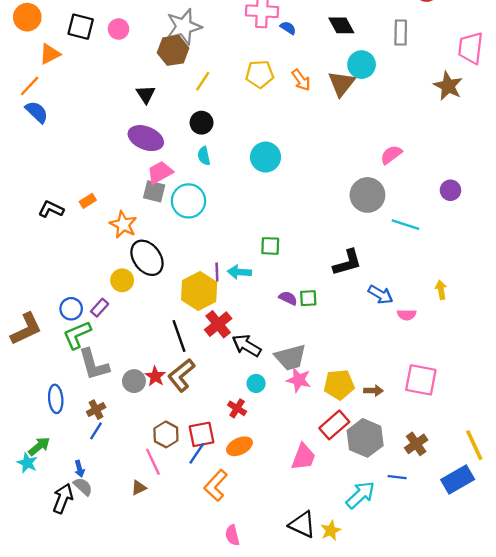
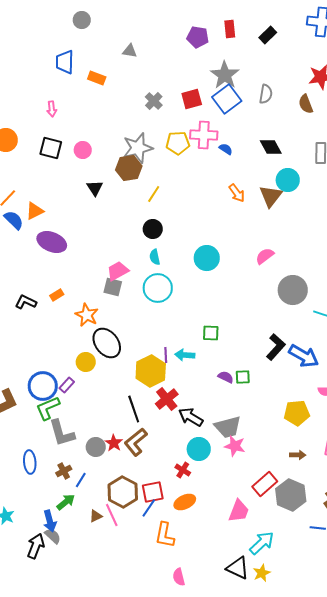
orange triangle: (50, 54) -> (35, 211), moved
yellow pentagon: (260, 74) -> (178, 143), moved
black triangle: (146, 94) -> (95, 188), moved
purple ellipse: (146, 138) -> (52, 242), moved
pink semicircle: (391, 155) -> (265, 256), moved
cyan circle: (188, 201) -> (158, 288), moved
black L-shape: (347, 263) -> (276, 347), turned -32
blue arrow: (381, 295) -> (304, 356), moved, size x1.4
blue circle: (71, 309) -> (43, 386), size x1.5
cyan circle: (256, 383) -> (199, 449), size x1.5
yellow pentagon: (339, 385) -> (297, 413), moved
blue line: (96, 431) -> (81, 480), moved
brown hexagon: (166, 434) -> (123, 492), size x1.4
green arrow: (39, 446) -> (66, 502), moved
blue arrow: (79, 469) -> (50, 521), size x1.5
orange L-shape: (216, 485) -> (165, 535), turned -32
brown triangle: (139, 488) -> (96, 516), moved
cyan arrow: (360, 495) -> (262, 543), moved

